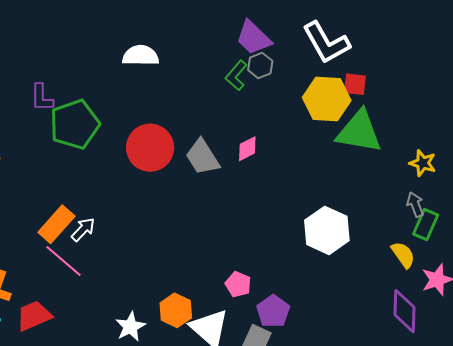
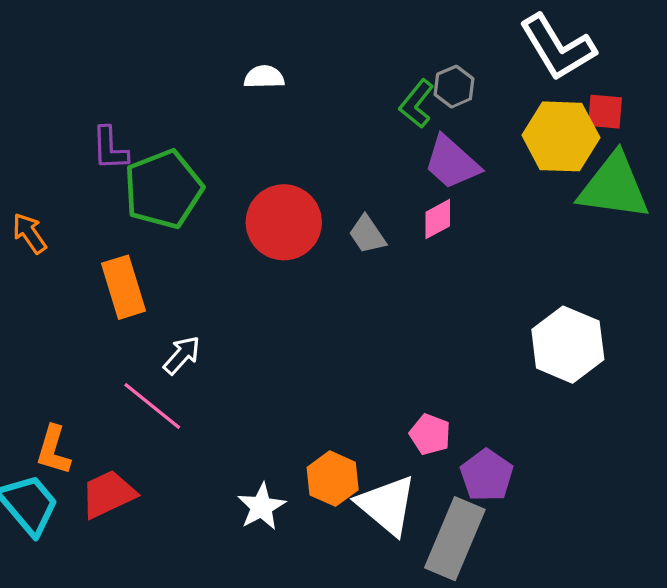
purple trapezoid: (253, 38) -> (452, 163), moved
white semicircle: (141, 56) -> (264, 77), size x0.7
gray trapezoid: (202, 157) -> (367, 234), size x0.7
orange rectangle: (56, 224) -> (123, 287), moved, turned -57

